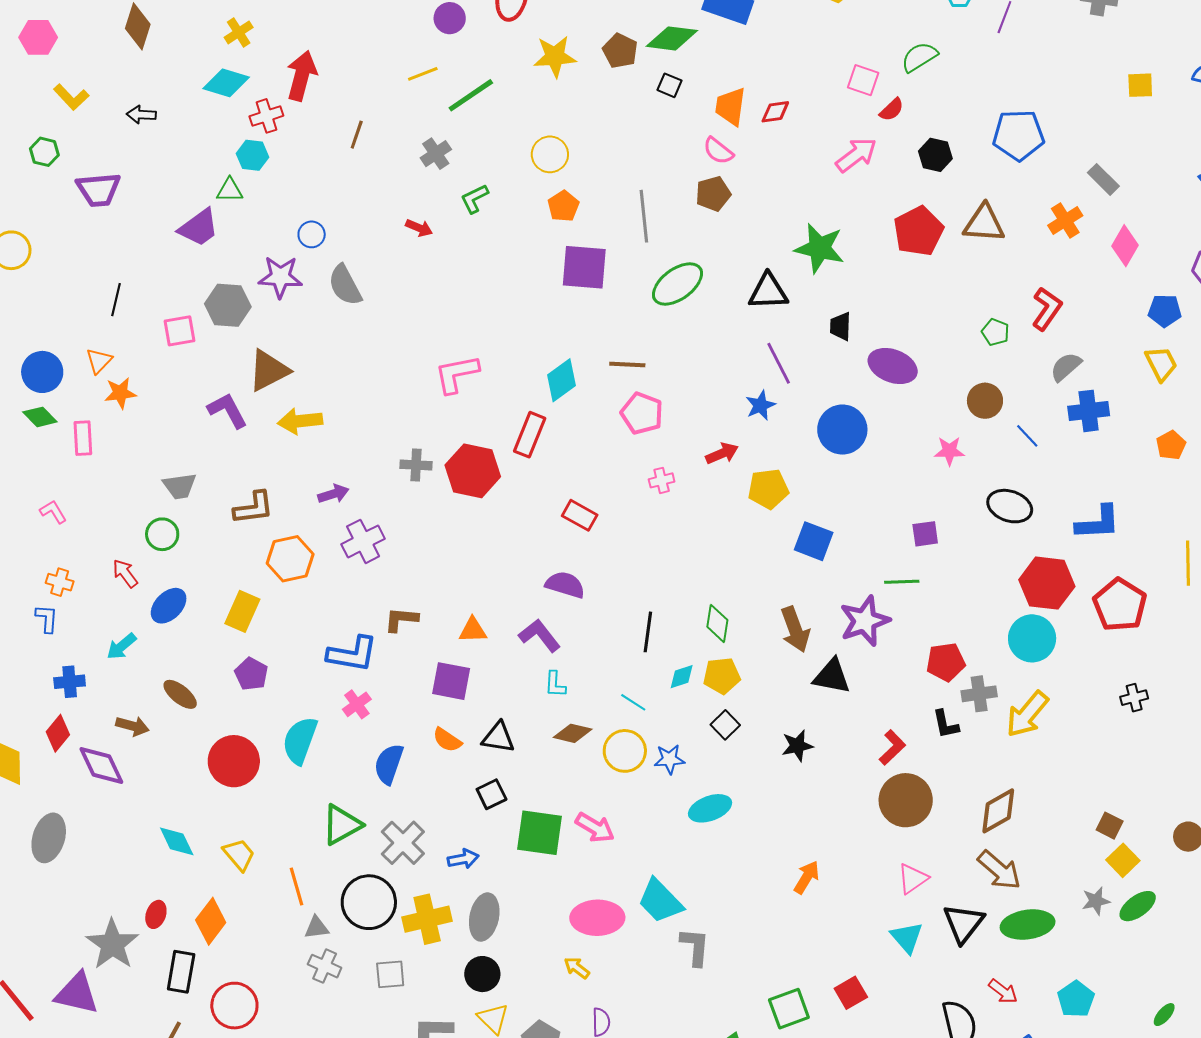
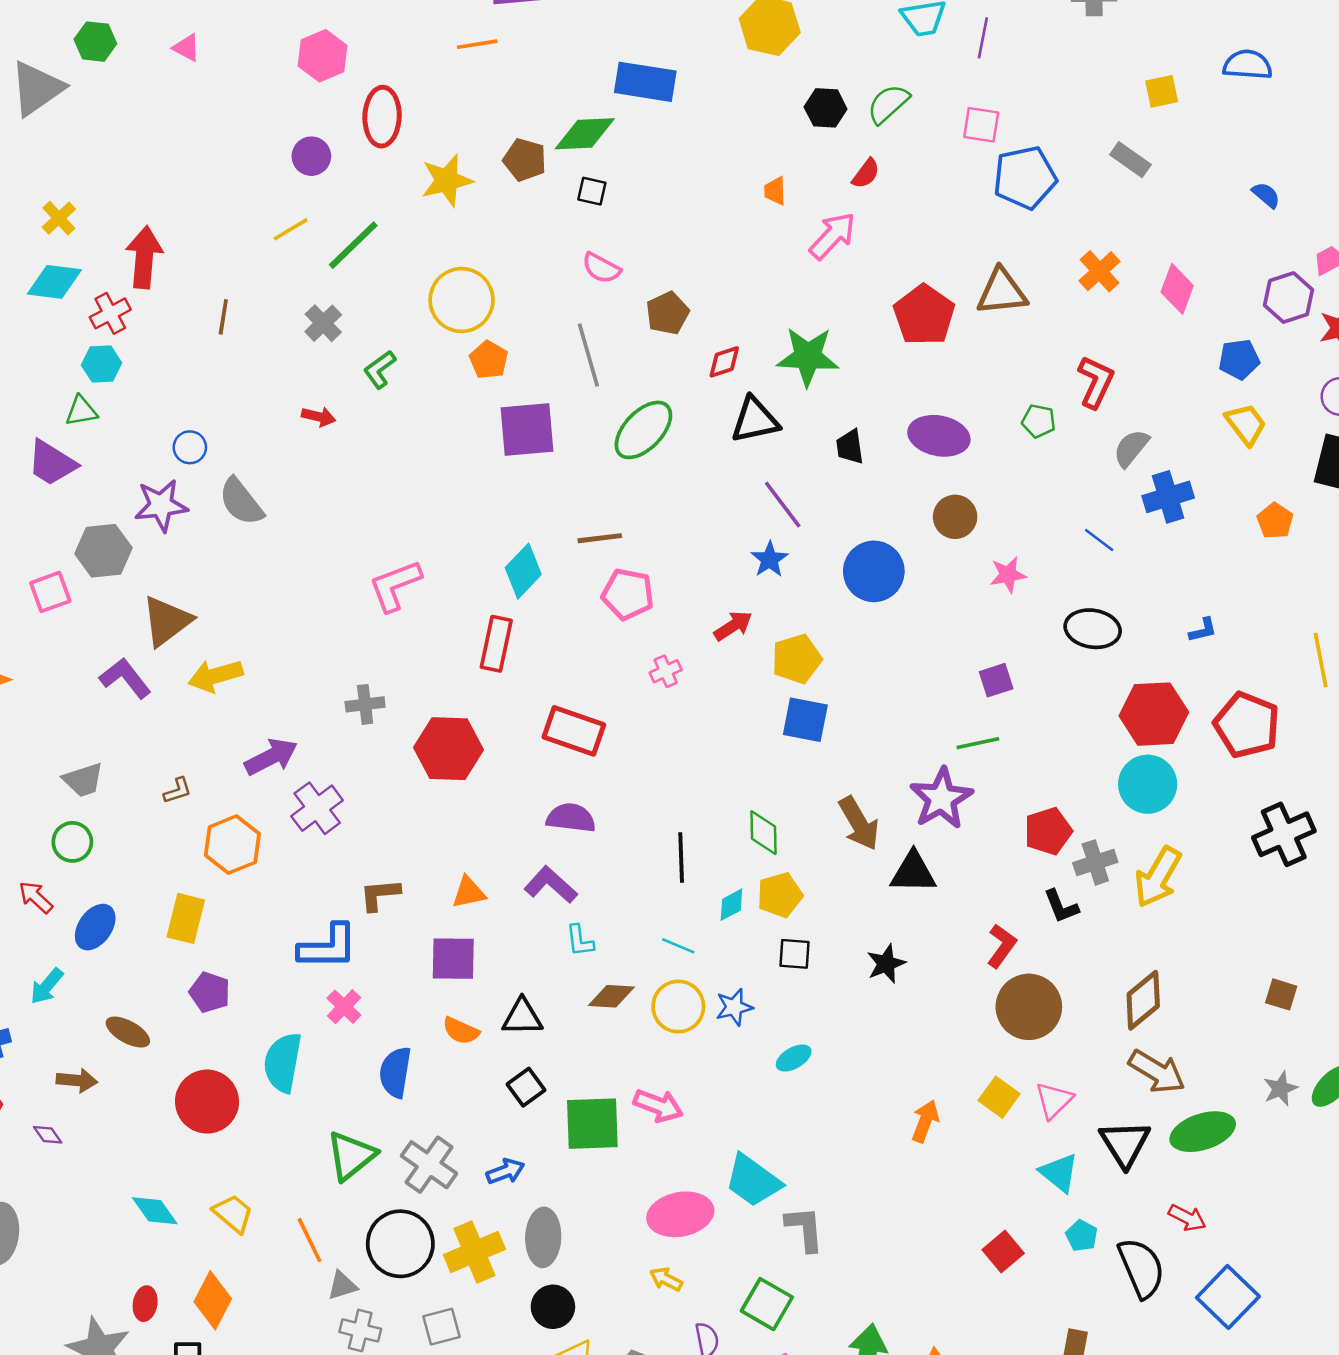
pink square: (863, 80) -> (981, 125), moved
orange trapezoid: (731, 106) -> (775, 191), moved, size x0.6
red diamond: (775, 112) -> (724, 362), moved
pink semicircle: (718, 151) -> (601, 268), moved
yellow circle: (550, 154) -> (462, 300), size x1.4
black hexagon: (935, 155) -> (826, 108), moved
gray rectangle: (1103, 179) -> (1130, 160), moved
purple trapezoid: (199, 228) -> (52, 463), turned 78
purple ellipse: (893, 366) -> (939, 436), moved
brown circle: (985, 401) -> (955, 517), moved
red hexagon: (473, 471) -> (449, 749), moved
purple arrow: (333, 494) -> (271, 757), size x1.4
brown L-shape: (254, 508) -> (177, 791), size x0.6
red rectangle: (580, 515) -> (574, 731), size x1.4
blue L-shape: (1098, 523) -> (1203, 630), size x0.5
blue square: (814, 541) -> (805, 720), moved
black cross: (1134, 698) -> (1284, 834), size x1.8
black square: (725, 725) -> (794, 954), turned -32
purple diamond: (101, 765) -> (48, 1135), size x0.5
cyan ellipse: (710, 808) -> (794, 1058), size x0.7
yellow square: (1123, 860) -> (999, 1097), moved
cyan pentagon: (1076, 999) -> (1082, 1236), moved, size x0.7
green square: (789, 1009) -> (767, 1304), moved, turned -30

